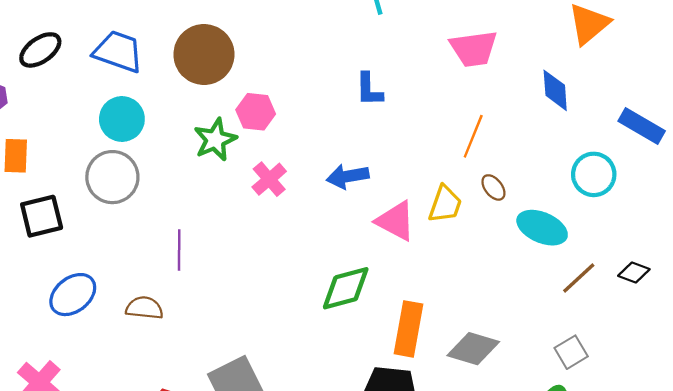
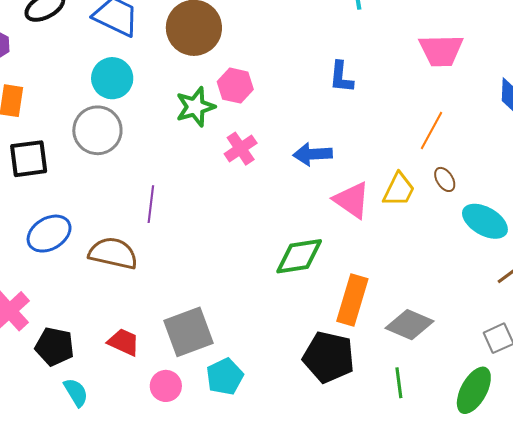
brown semicircle: (144, 308) -> (113, 253), size x1.4

